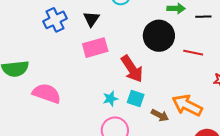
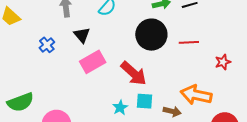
blue cross: (55, 20) -> (47, 45), size x0.7

